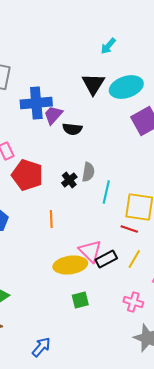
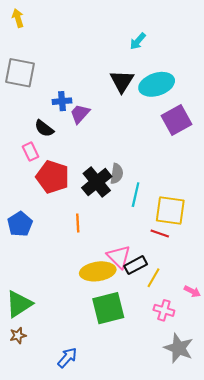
blue cross: (36, 103) -> (62, 101), size x0.6
black semicircle: (72, 129) -> (44, 128), moved, turned 30
black cross: (69, 180) -> (97, 182), size x1.8
yellow line: (134, 259) -> (153, 278), moved
green square: (80, 300) -> (108, 308), size x1.8

